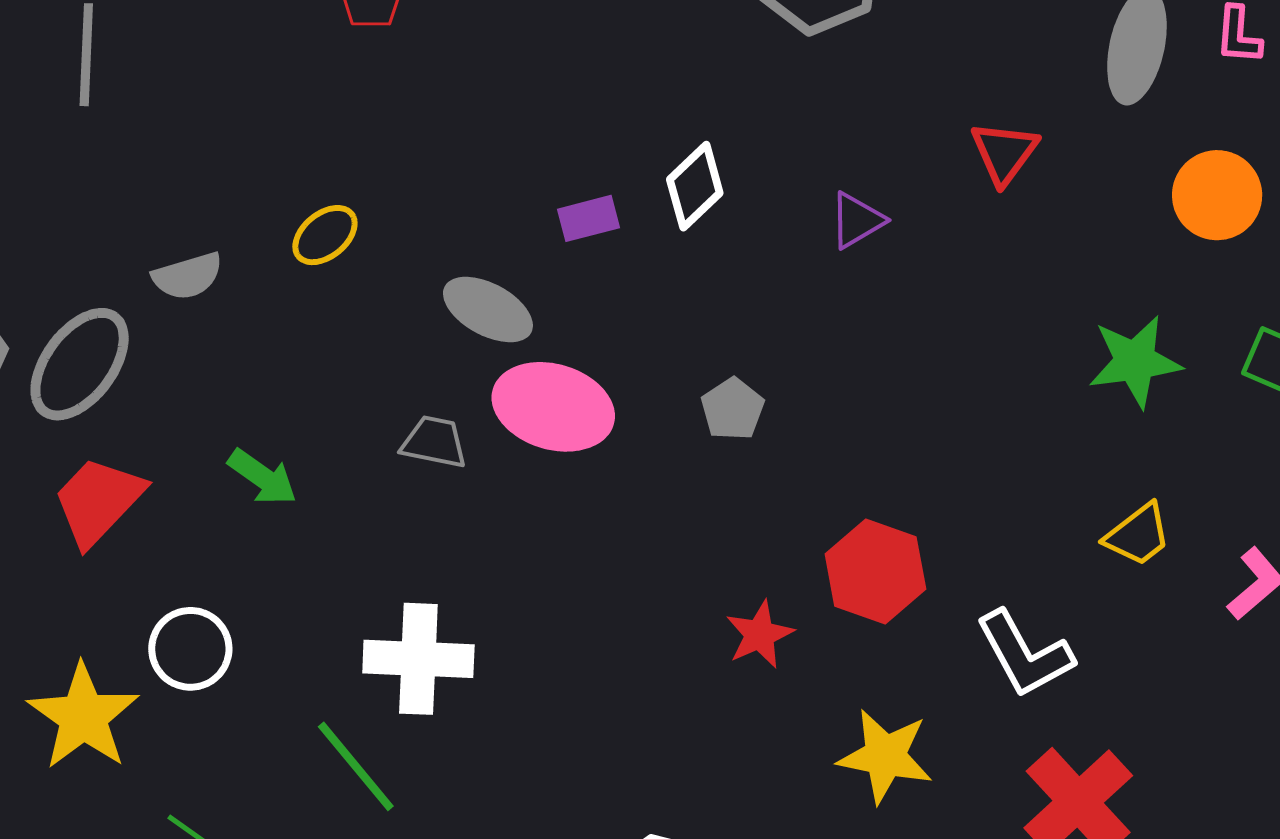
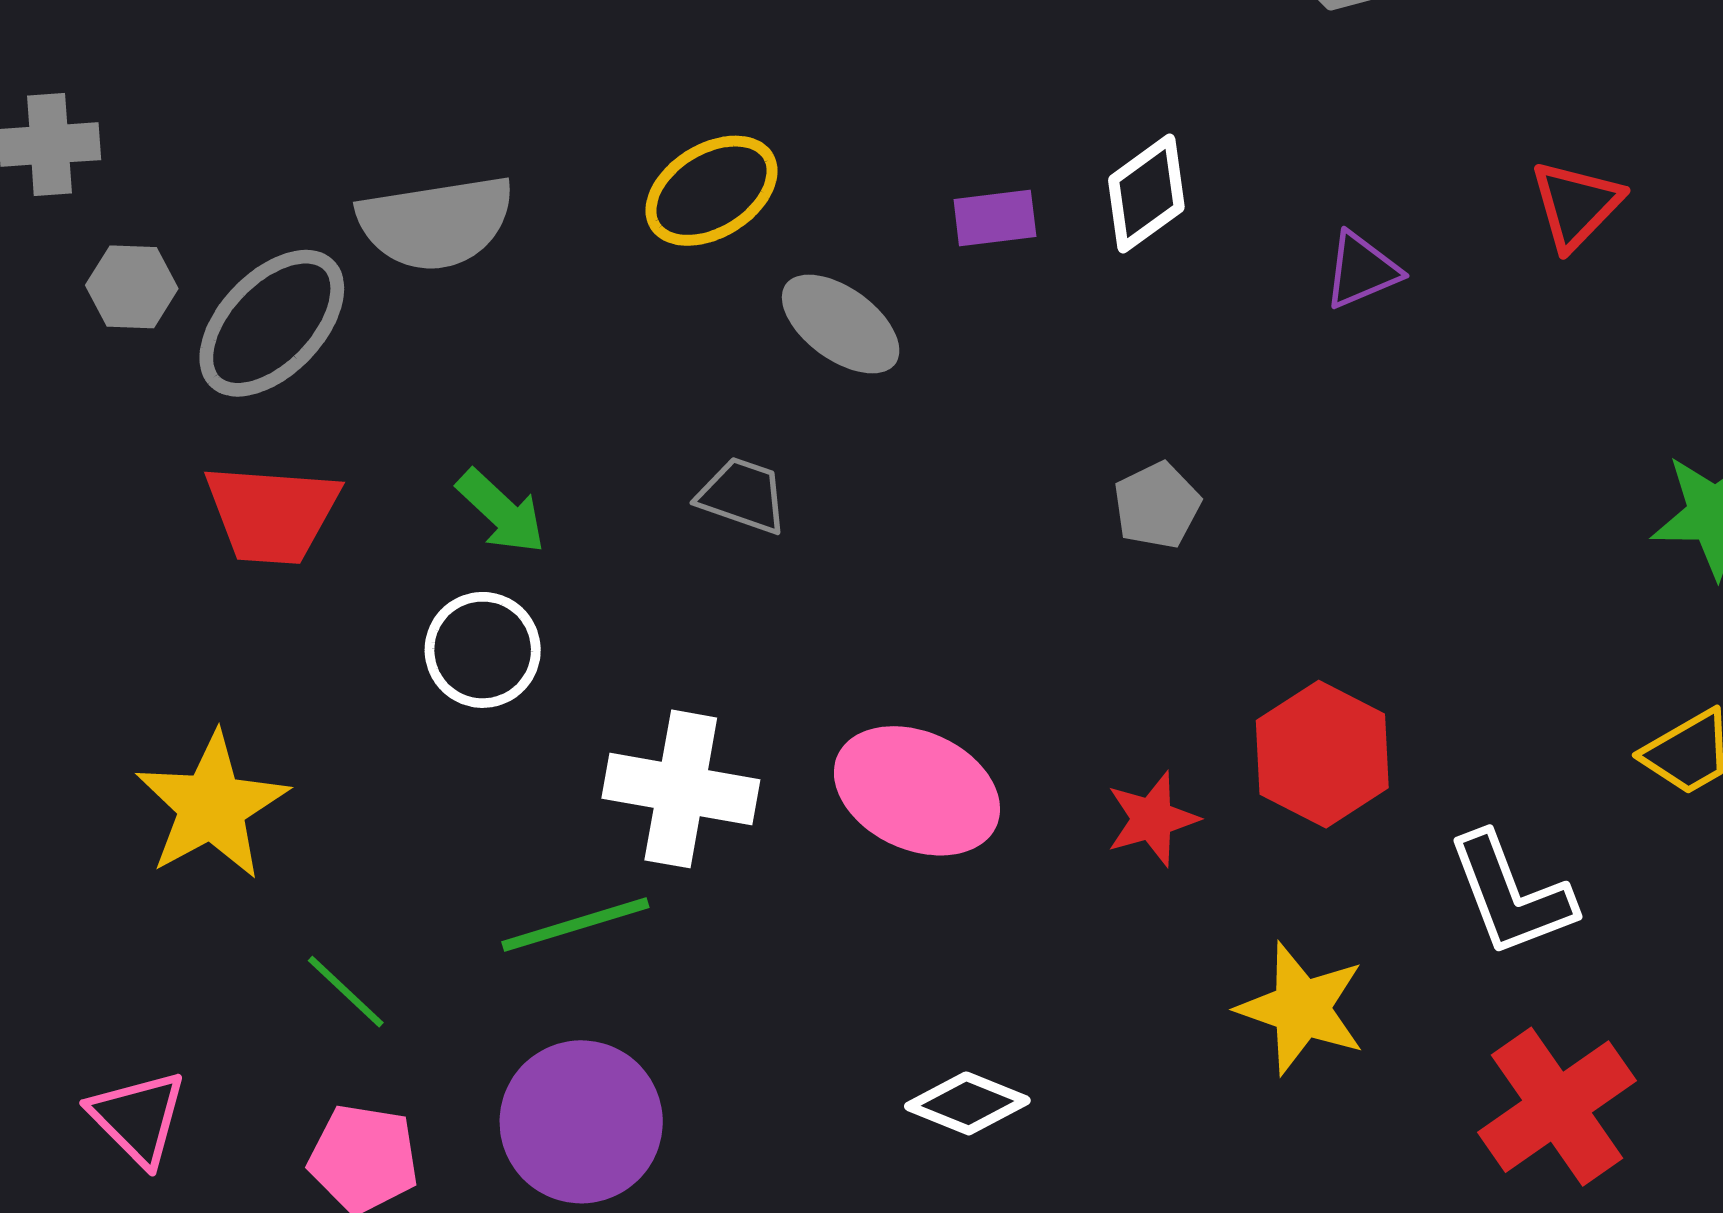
yellow ellipse: (325, 235) -> (711, 191), moved, size x1.4
gray semicircle: (188, 276) -> (436, 223), size x1.6
pink ellipse: (553, 407) -> (917, 791), moved
red trapezoid: (98, 501) -> (272, 514), turned -137
white circle: (190, 649) -> (483, 650), moved
green line: (356, 766) -> (575, 925), turned -75

